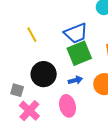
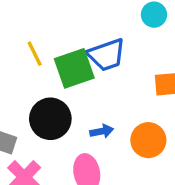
green square: (79, 53) -> (74, 68), moved

